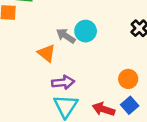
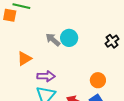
orange triangle: (47, 53) -> (24, 59), moved, turned 42

